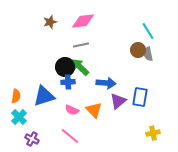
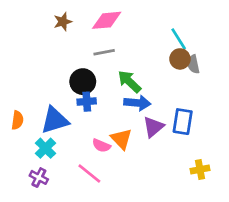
cyan line: (148, 31) -> (179, 39), moved
green arrow: (80, 67) -> (129, 82), moved
pink semicircle: (72, 110) -> (101, 146), moved
cyan cross: (19, 117) -> (45, 148), moved

